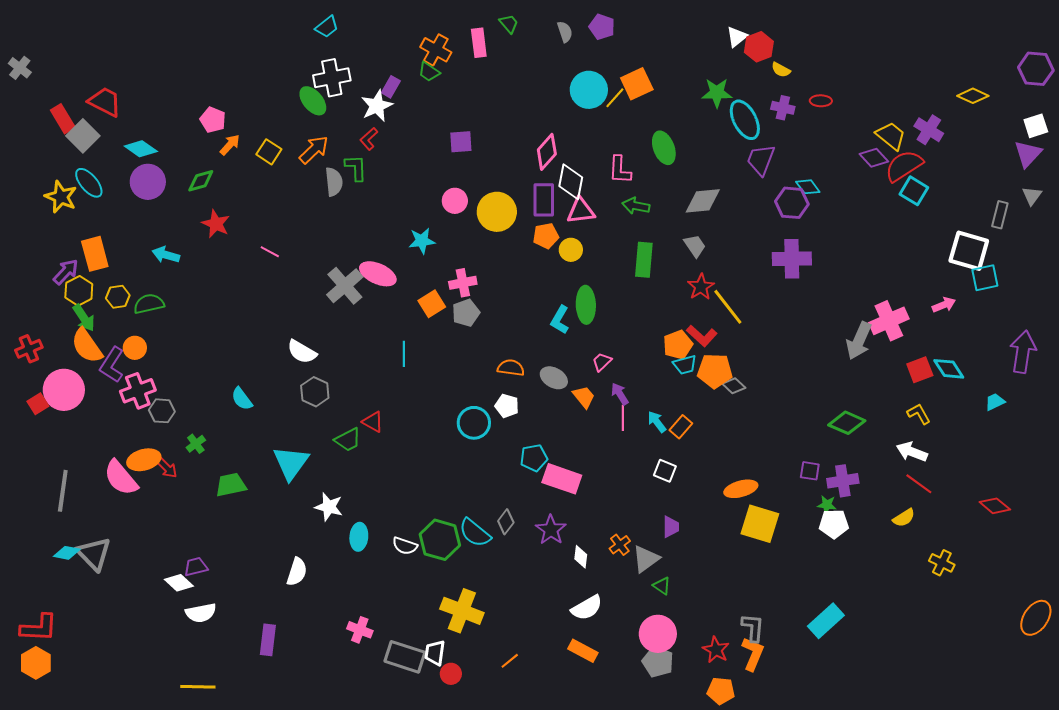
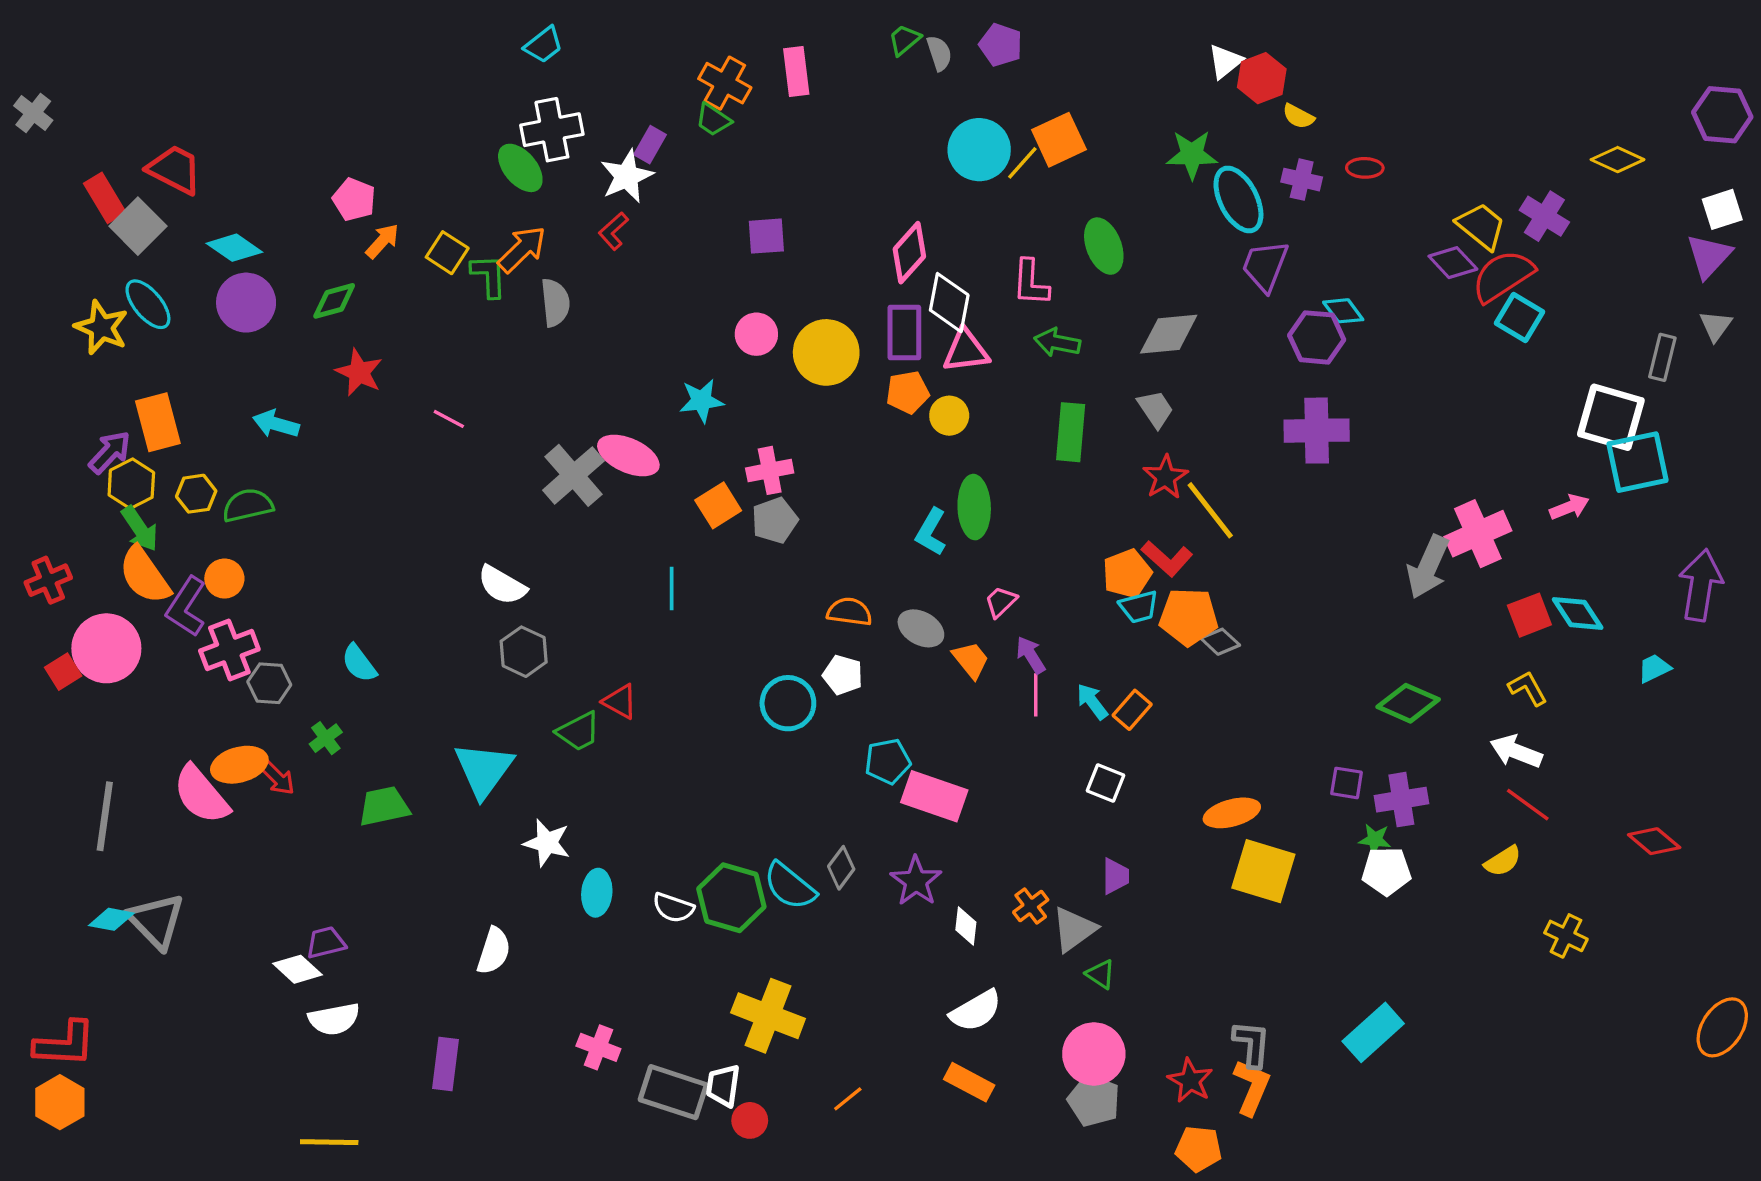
green trapezoid: (509, 24) -> (904, 40), moved, turned -90
green L-shape: (356, 168) -> (489, 276), moved
cyan square: (985, 278) -> (1637, 462), size x1.4
cyan semicircle: (242, 399) -> (359, 663), moved

